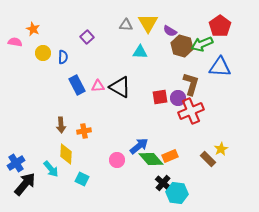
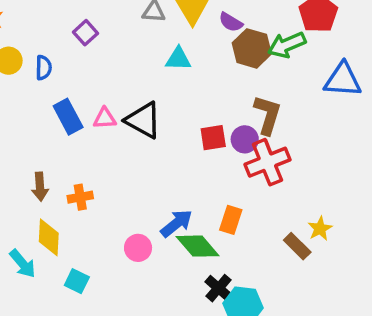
blue triangle: (220, 67) -> (343, 80), moved
orange rectangle: (170, 156) -> (231, 220), moved, turned -49

